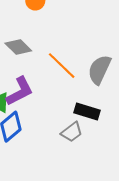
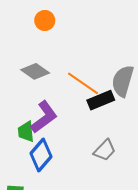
black rectangle: (87, 111) -> (101, 100), moved, turned -30

